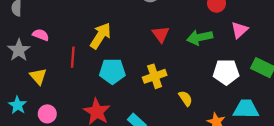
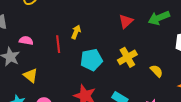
red triangle: (161, 34) -> (126, 21), turned 35
yellow arrow: (100, 36) -> (76, 32), size x0.6
red line: (73, 57) -> (58, 44), moved

